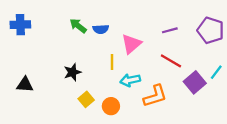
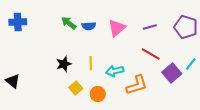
pink triangle: (131, 44) -> (117, 28), moved
yellow line: (112, 62) -> (91, 63), moved
black triangle: (25, 85) -> (13, 81), moved, turned 35

